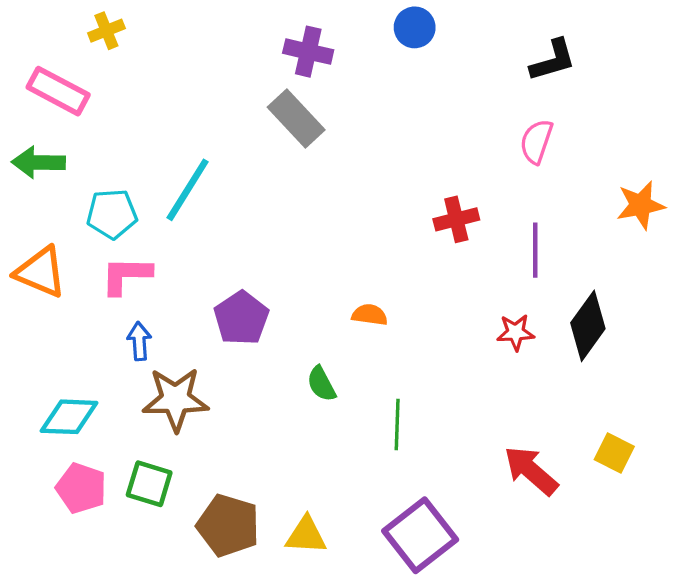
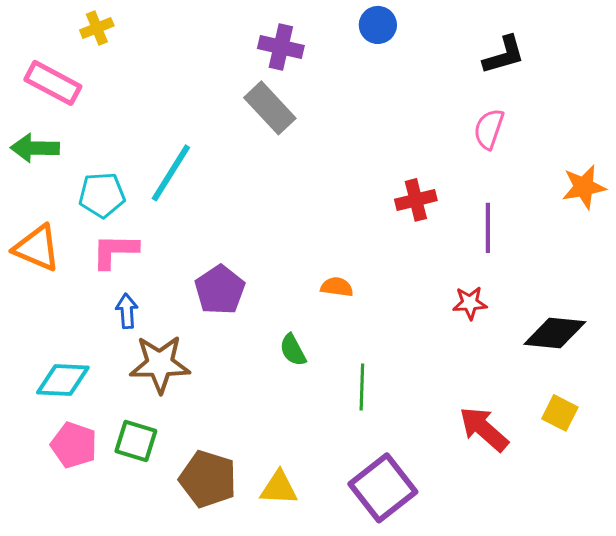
black diamond: (588, 326) -> (555, 333), moved, turned 60

